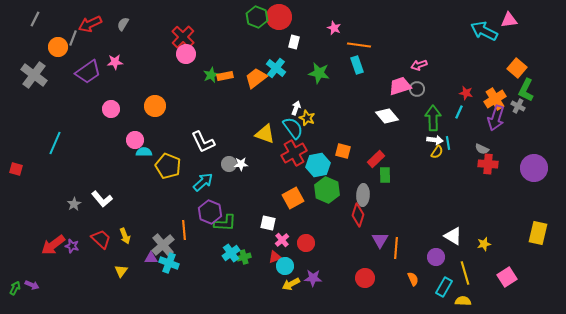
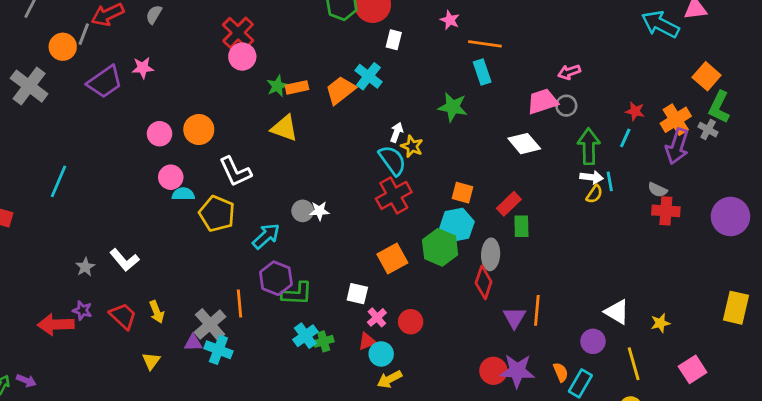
green star: (319, 73) -> (453, 107), moved
pink circle: (111, 109) -> (160, 134), moved
yellow triangle: (265, 134) -> (284, 128), moved
white L-shape: (203, 142) -> (235, 172), moved
cyan hexagon: (318, 165) -> (457, 225), moved
red arrow: (53, 245) -> (56, 324), turned 35
purple star: (72, 246) -> (82, 310), moved
orange line: (396, 248) -> (537, 310), moved
purple star: (313, 278) -> (517, 371), moved, size x1.4
cyan rectangle: (444, 287) -> (580, 383), moved

